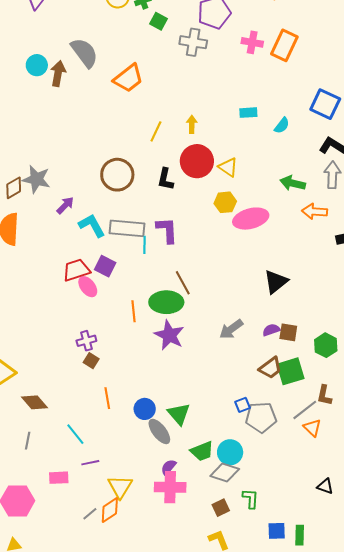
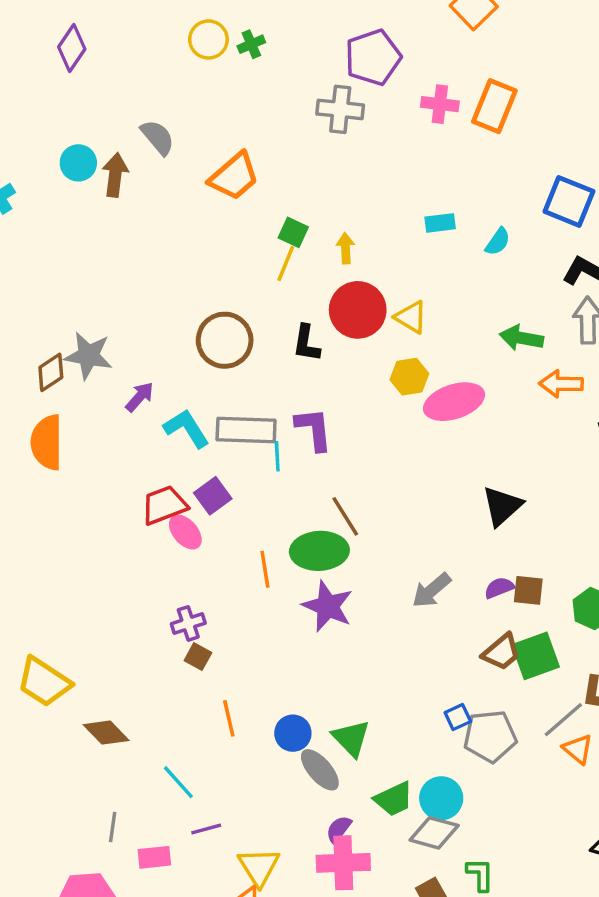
green square: (158, 21) -> (293, 232), moved
gray semicircle: (84, 53) -> (158, 137), size x0.7
purple square: (105, 266) -> (213, 496), turned 30
gray line: (28, 441) -> (113, 827), moved

